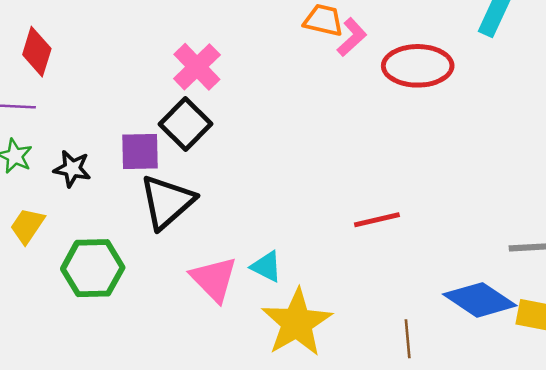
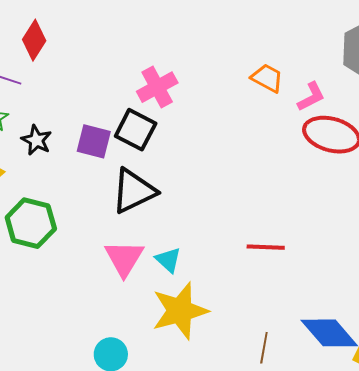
pink L-shape: (352, 37) -> (311, 97), moved
black square: (185, 124) -> (136, 130), turned -33
black triangle: (167, 202) -> (134, 191), moved

